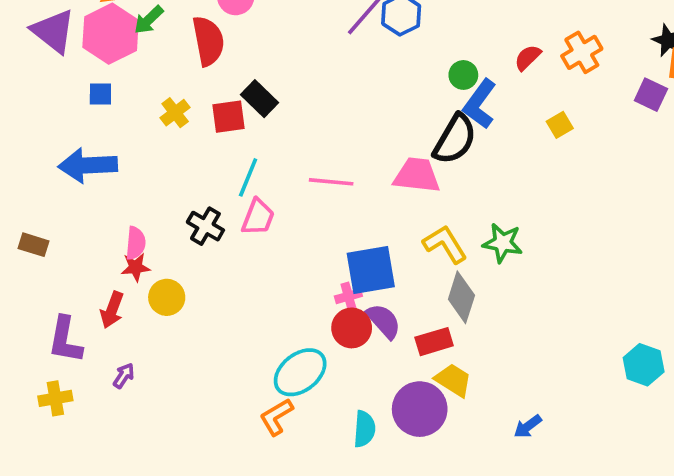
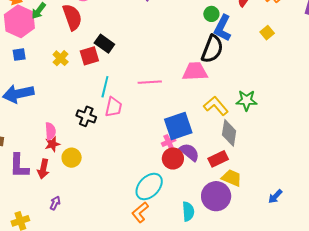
purple L-shape: (65, 340) -> (19, 166), moved

